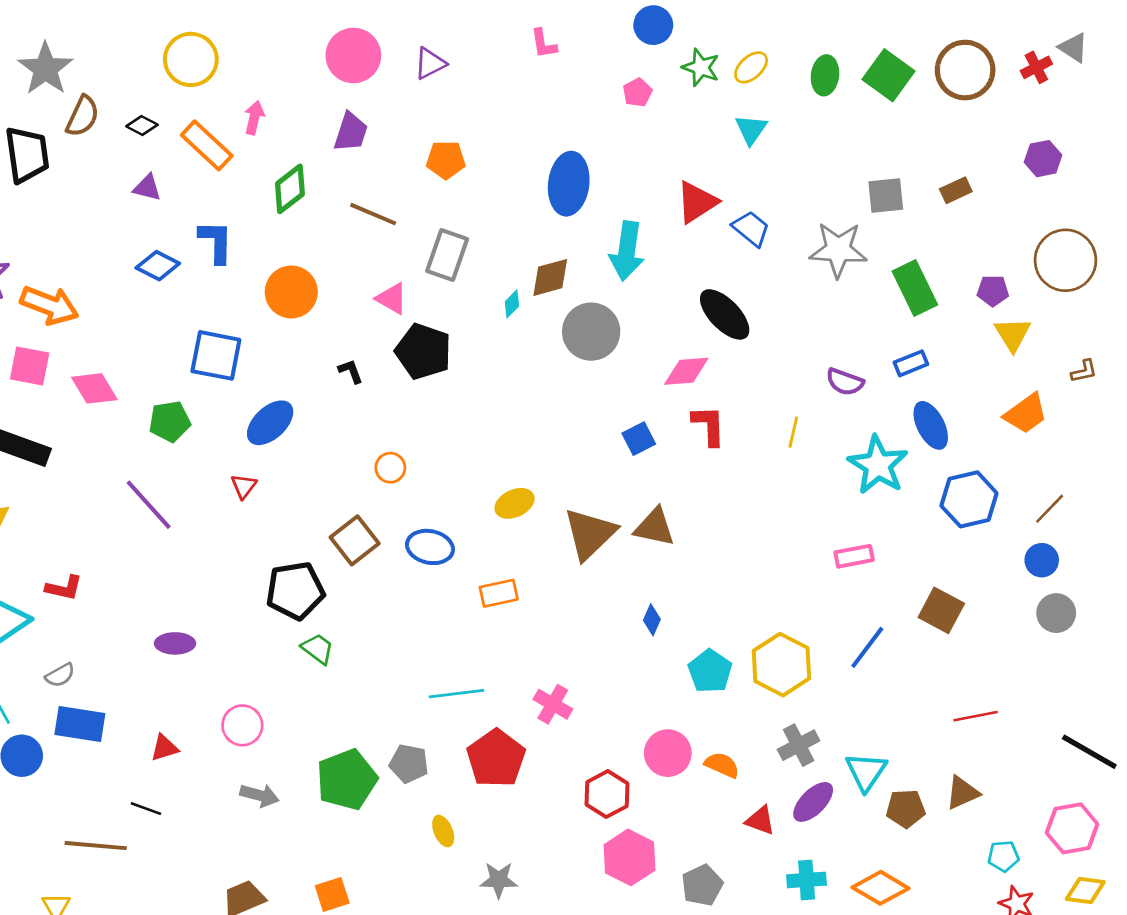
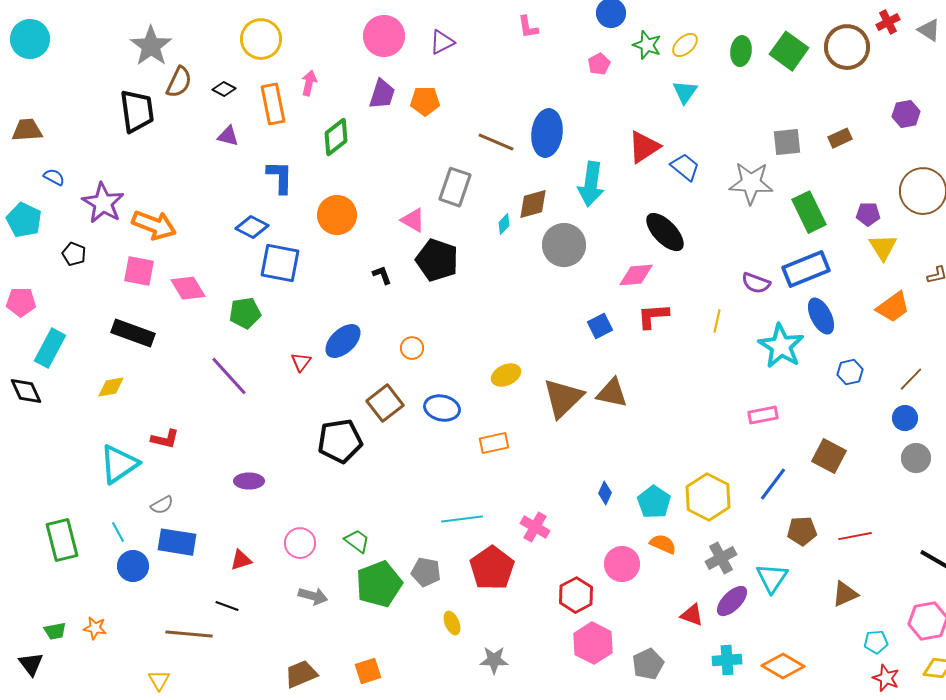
red cross: (1036, 67) -> (888, 22), moved
orange rectangle: (207, 145) -> (273, 104), turned 36
orange pentagon: (446, 160) -> (425, 101), moved
brown line: (373, 214) -> (496, 142), moved
blue diamond: (158, 266) -> (252, 227), moved
blue rectangle: (911, 363) -> (806, 269), size x1.8
blue ellipse: (270, 423) -> (343, 341), moved
red L-shape: (709, 425) -> (653, 316), turned -92
blue hexagon: (969, 499) -> (850, 372), size x0.6
blue diamond: (652, 620) -> (605, 493), moved
green trapezoid: (318, 649) -> (357, 541), moved
orange semicircle: (722, 765) -> (663, 544), moved
brown pentagon: (906, 809) -> (802, 531), moved

